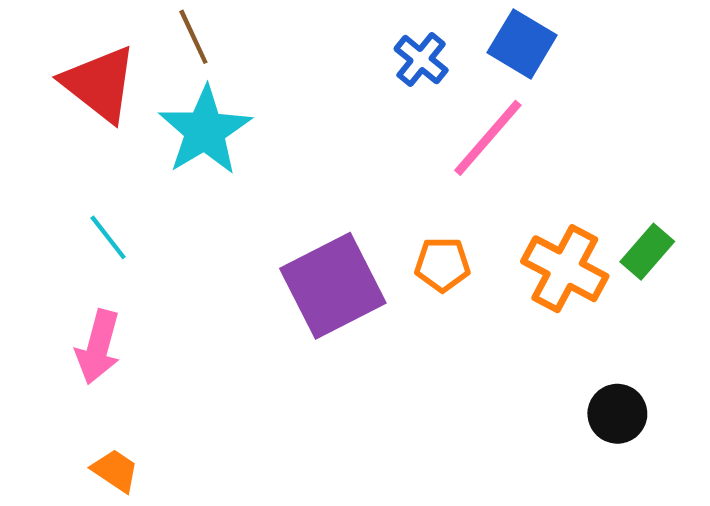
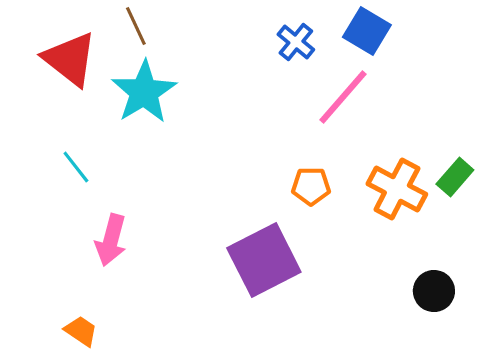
purple square: (333, 286) -> (264, 260), moved
pink arrow: (98, 347) -> (111, 240), moved

